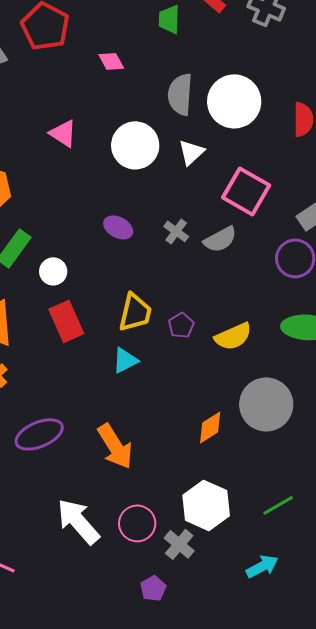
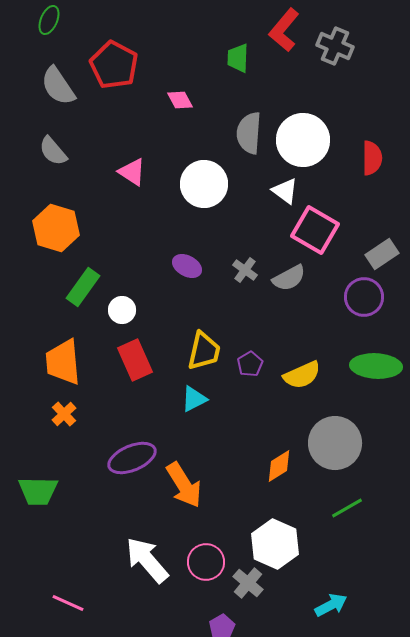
white triangle: (191, 152) -> (285, 191), moved, turned -40
purple ellipse: (39, 434) -> (132, 458), moved
green line: (278, 505) -> (347, 508), moved

